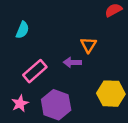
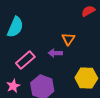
cyan semicircle: (22, 30) -> (15, 27), size x1.5

